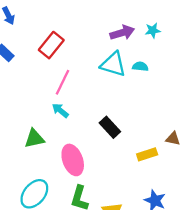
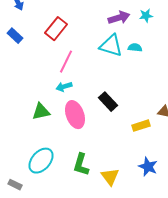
cyan arrow: (60, 110) -> (64, 87), turned -56
pink ellipse: (73, 160) -> (75, 115), moved

